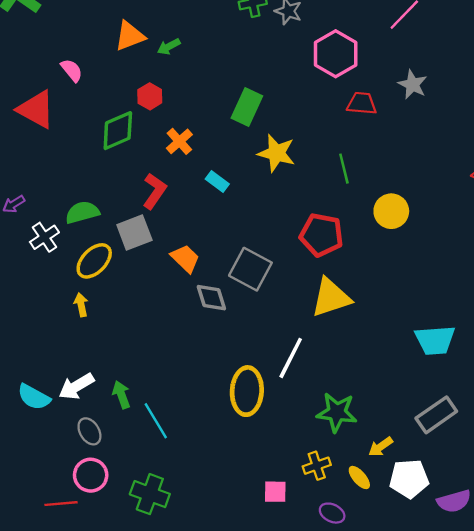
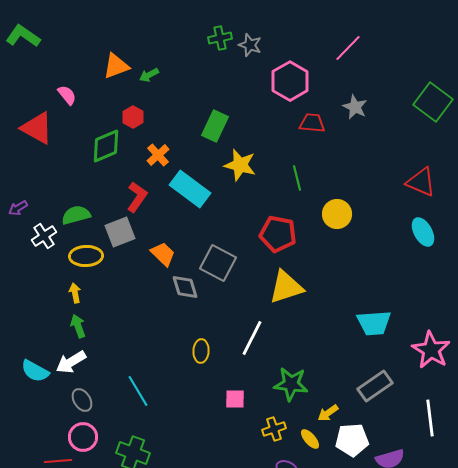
cyan rectangle: (217, 182) -> (190, 189), size x2.0
yellow ellipse: (94, 261) -> (86, 256), turned 44
yellow ellipse: (247, 391) -> (201, 351), moved, size x0.6
green arrow: (121, 395) -> (78, 326), moved
pink square: (275, 492) -> (235, 399), moved

